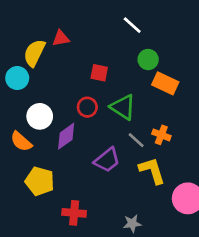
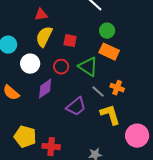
yellow semicircle: (34, 53) -> (44, 37), moved
orange rectangle: (165, 83) -> (109, 52), moved
white circle: (40, 116) -> (30, 64), moved
yellow pentagon: (40, 181) -> (25, 137), moved

